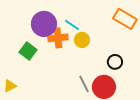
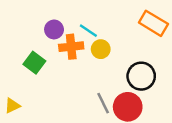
purple circle: (44, 24) -> (54, 29), size x0.6
black circle: (115, 62) -> (141, 76), size x1.5

